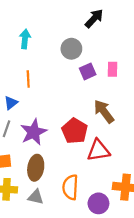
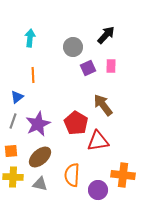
black arrow: (94, 18) -> (106, 35), moved
brown ellipse: (36, 168) -> (40, 157), turned 40

